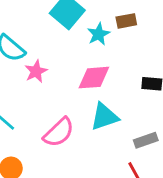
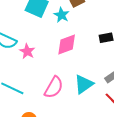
cyan triangle: (104, 117) -> (84, 84), moved

